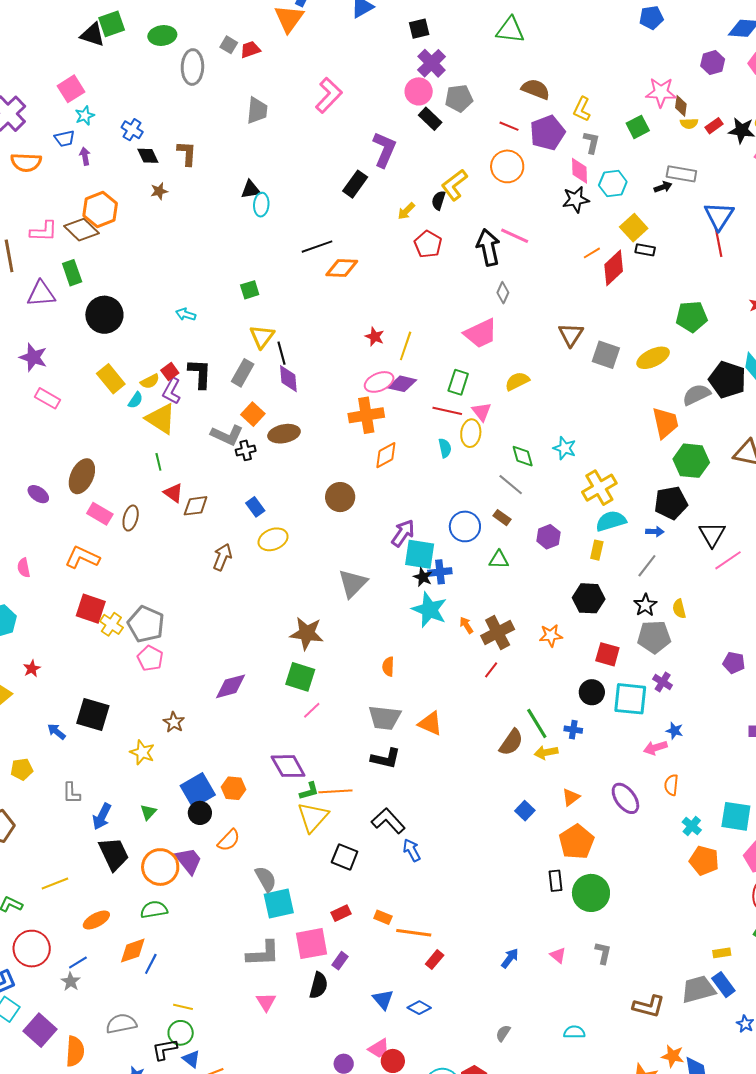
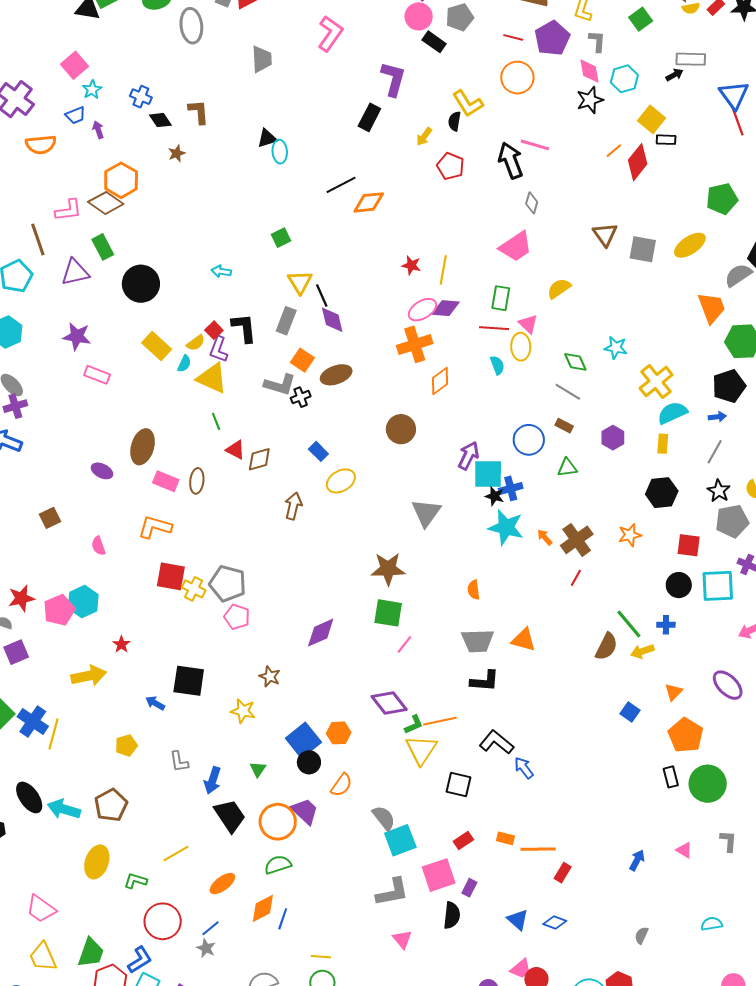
yellow L-shape: (454, 185) -> (468, 104), turned -76

